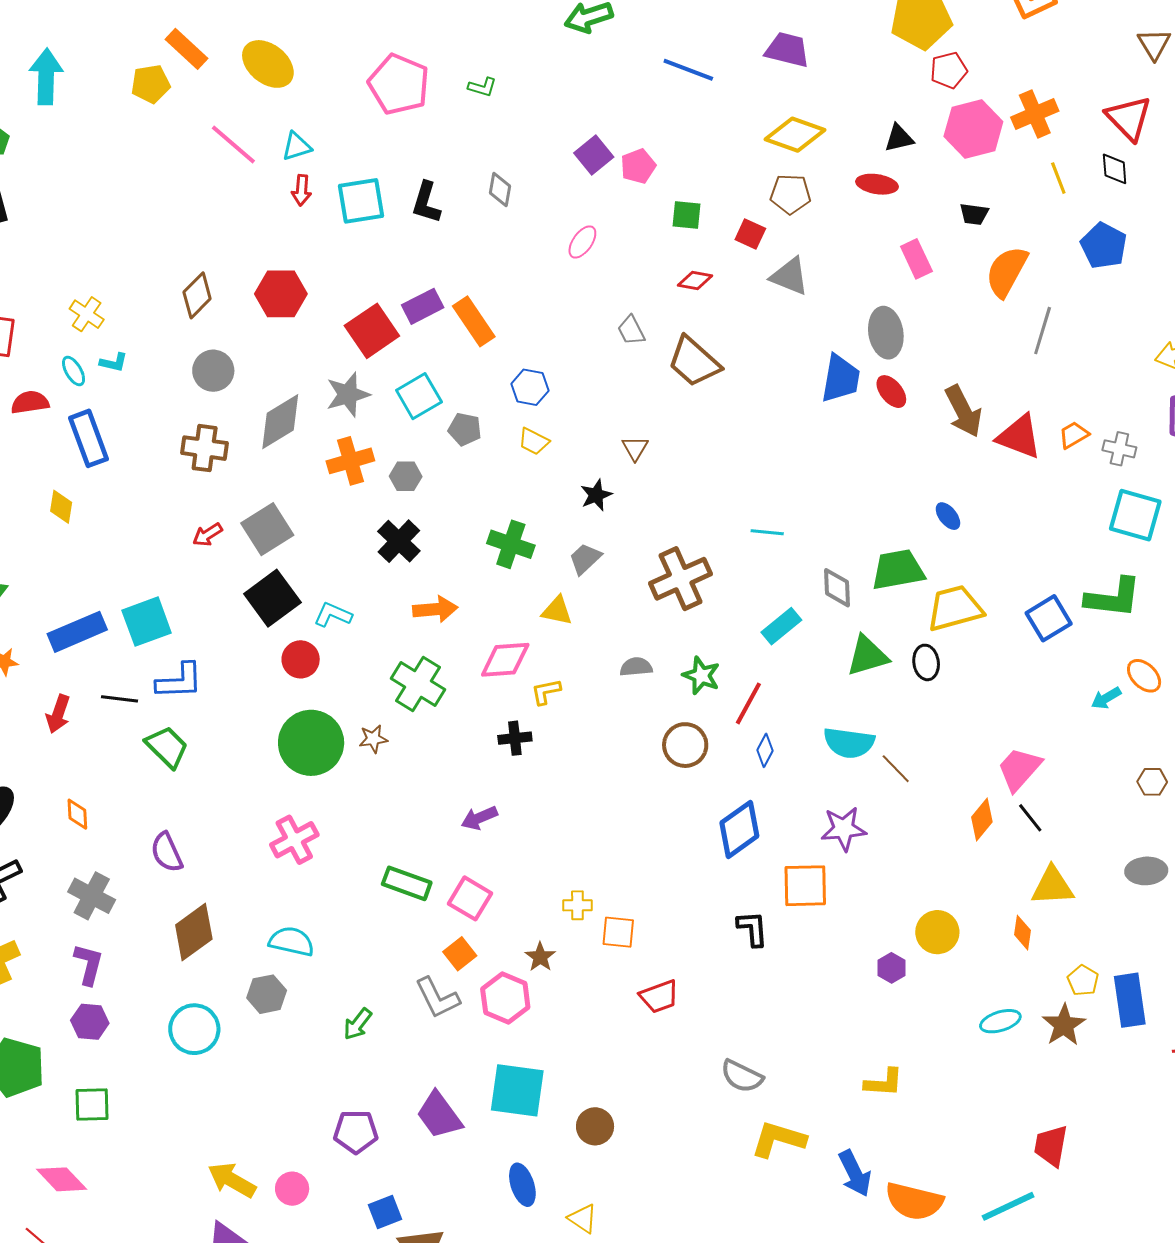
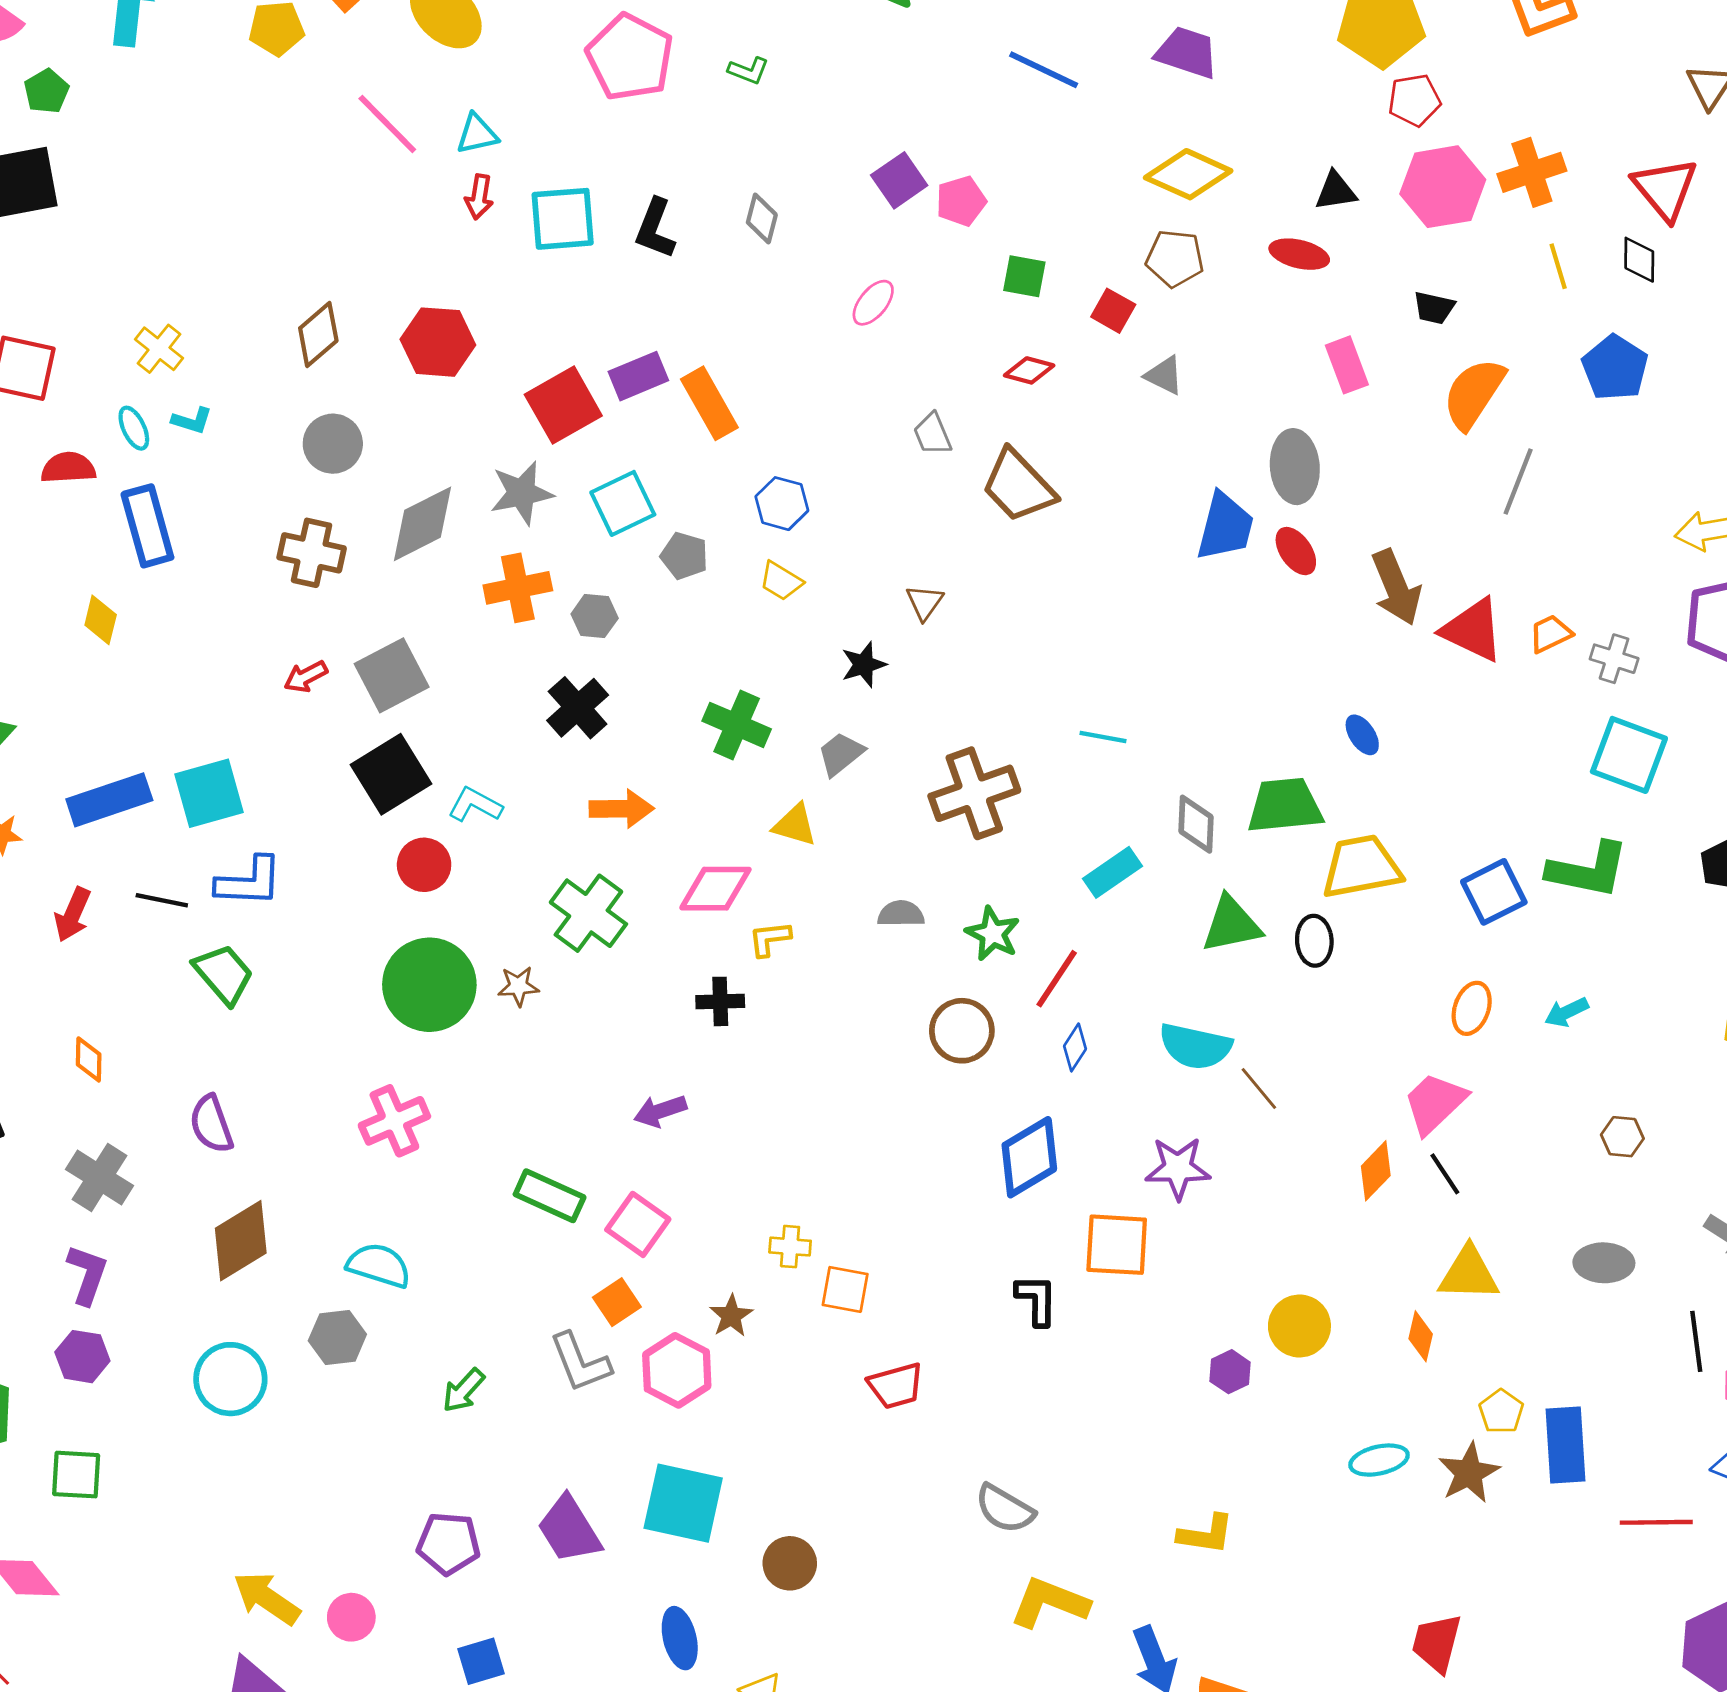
gray triangle: (790, 276) -> (1164, 375), size x0.7
orange ellipse: (1144, 676) -> (1472, 1008), moved, turned 60

